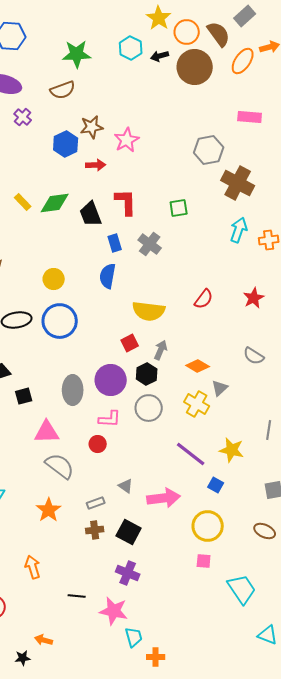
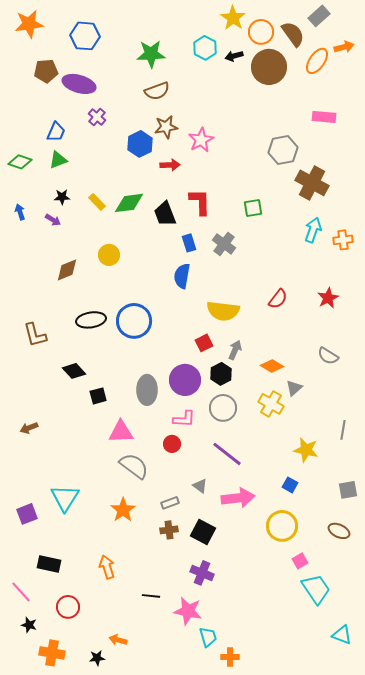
brown semicircle: (63, 90) -> (157, 91), moved
yellow circle: (54, 279) -> (109, 255), moved
purple line: (191, 454) -> (227, 454), moved
pink square: (204, 561) -> (300, 561), moved, turned -35

